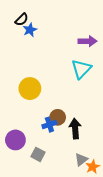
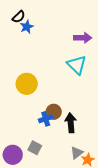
cyan triangle: (81, 69) -> (77, 65), turned -30
purple circle: (15, 140) -> (13, 155), moved

